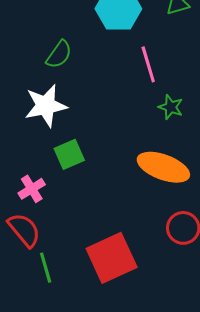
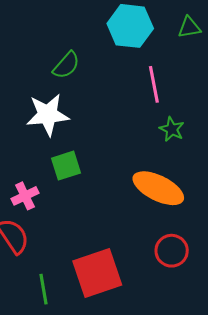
green line: (46, 268) -> (43, 289), moved

